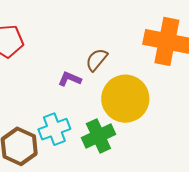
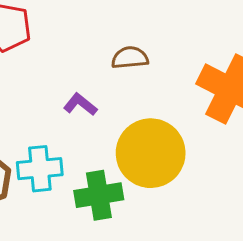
brown semicircle: (97, 60) -> (130, 58), moved, turned 30

